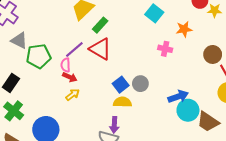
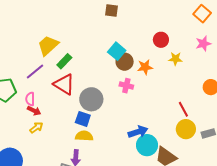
yellow star: (215, 10) -> (175, 59), moved
purple line: (74, 50) -> (35, 72), moved
brown circle: (213, 54) -> (125, 62), moved
gray circle: (140, 84) -> (91, 99), moved, size x1.5
blue square: (121, 85) -> (83, 119), turned -35

